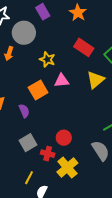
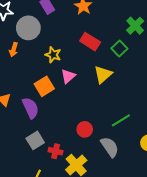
pink triangle: (62, 81) -> (68, 76), turned -35
purple semicircle: (24, 111) -> (31, 108), size x1.5
red circle: (64, 138) -> (85, 129), moved

